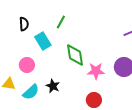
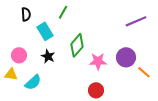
green diamond: (75, 55) -> (77, 45), turned 50
pink circle: (27, 65) -> (19, 55), moved
black star: (53, 86) -> (48, 56), moved

